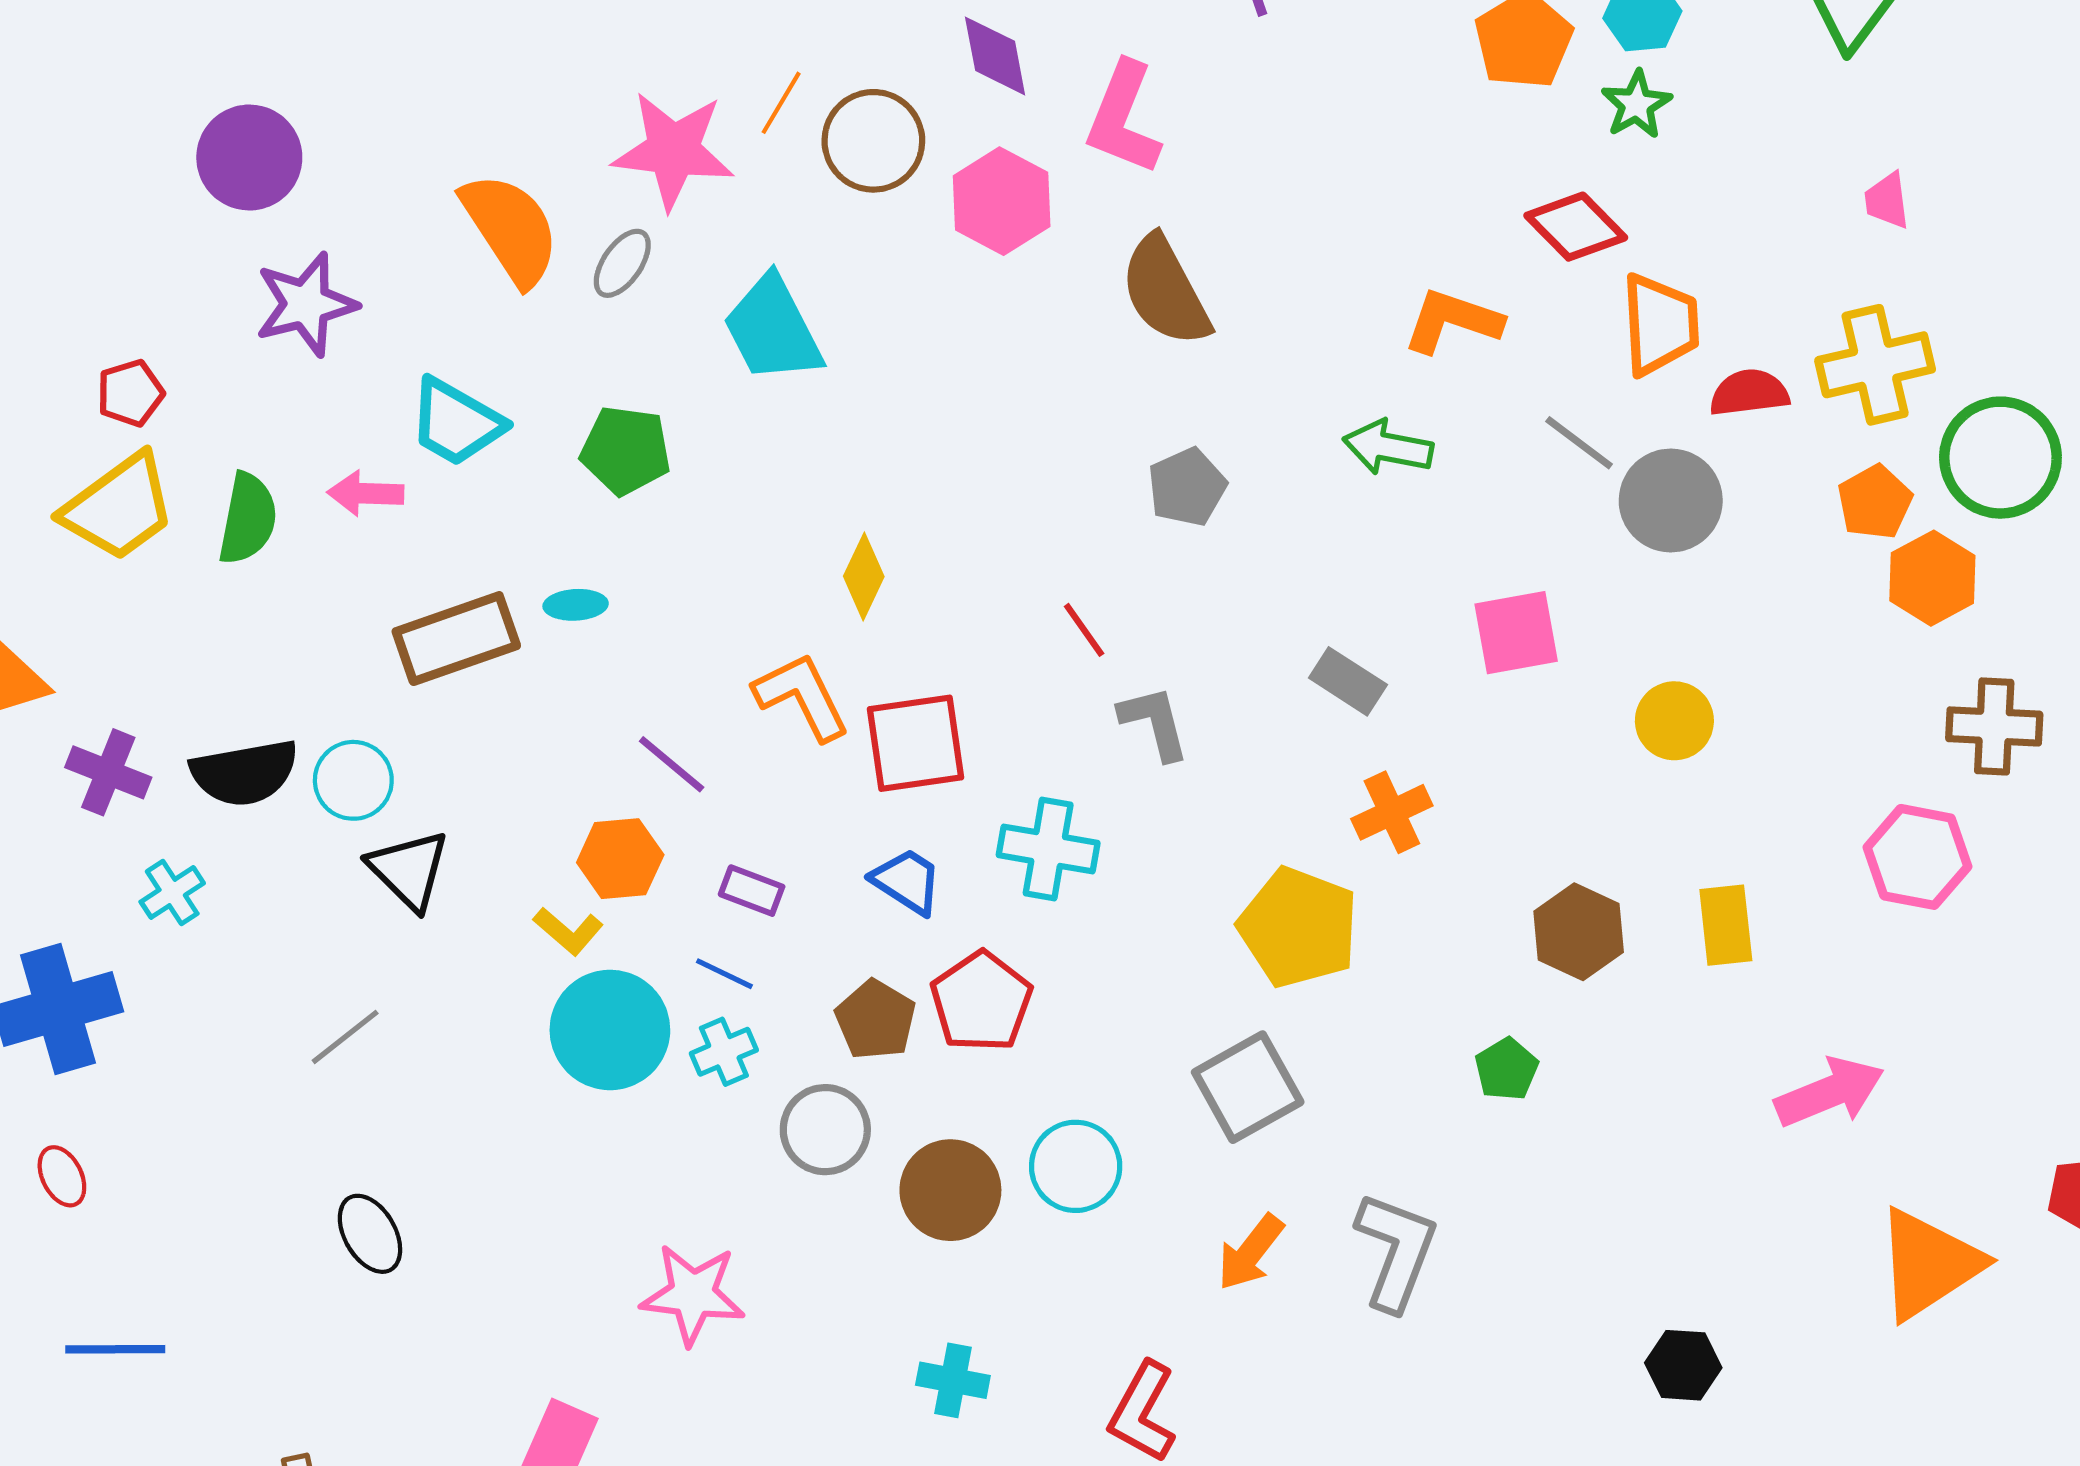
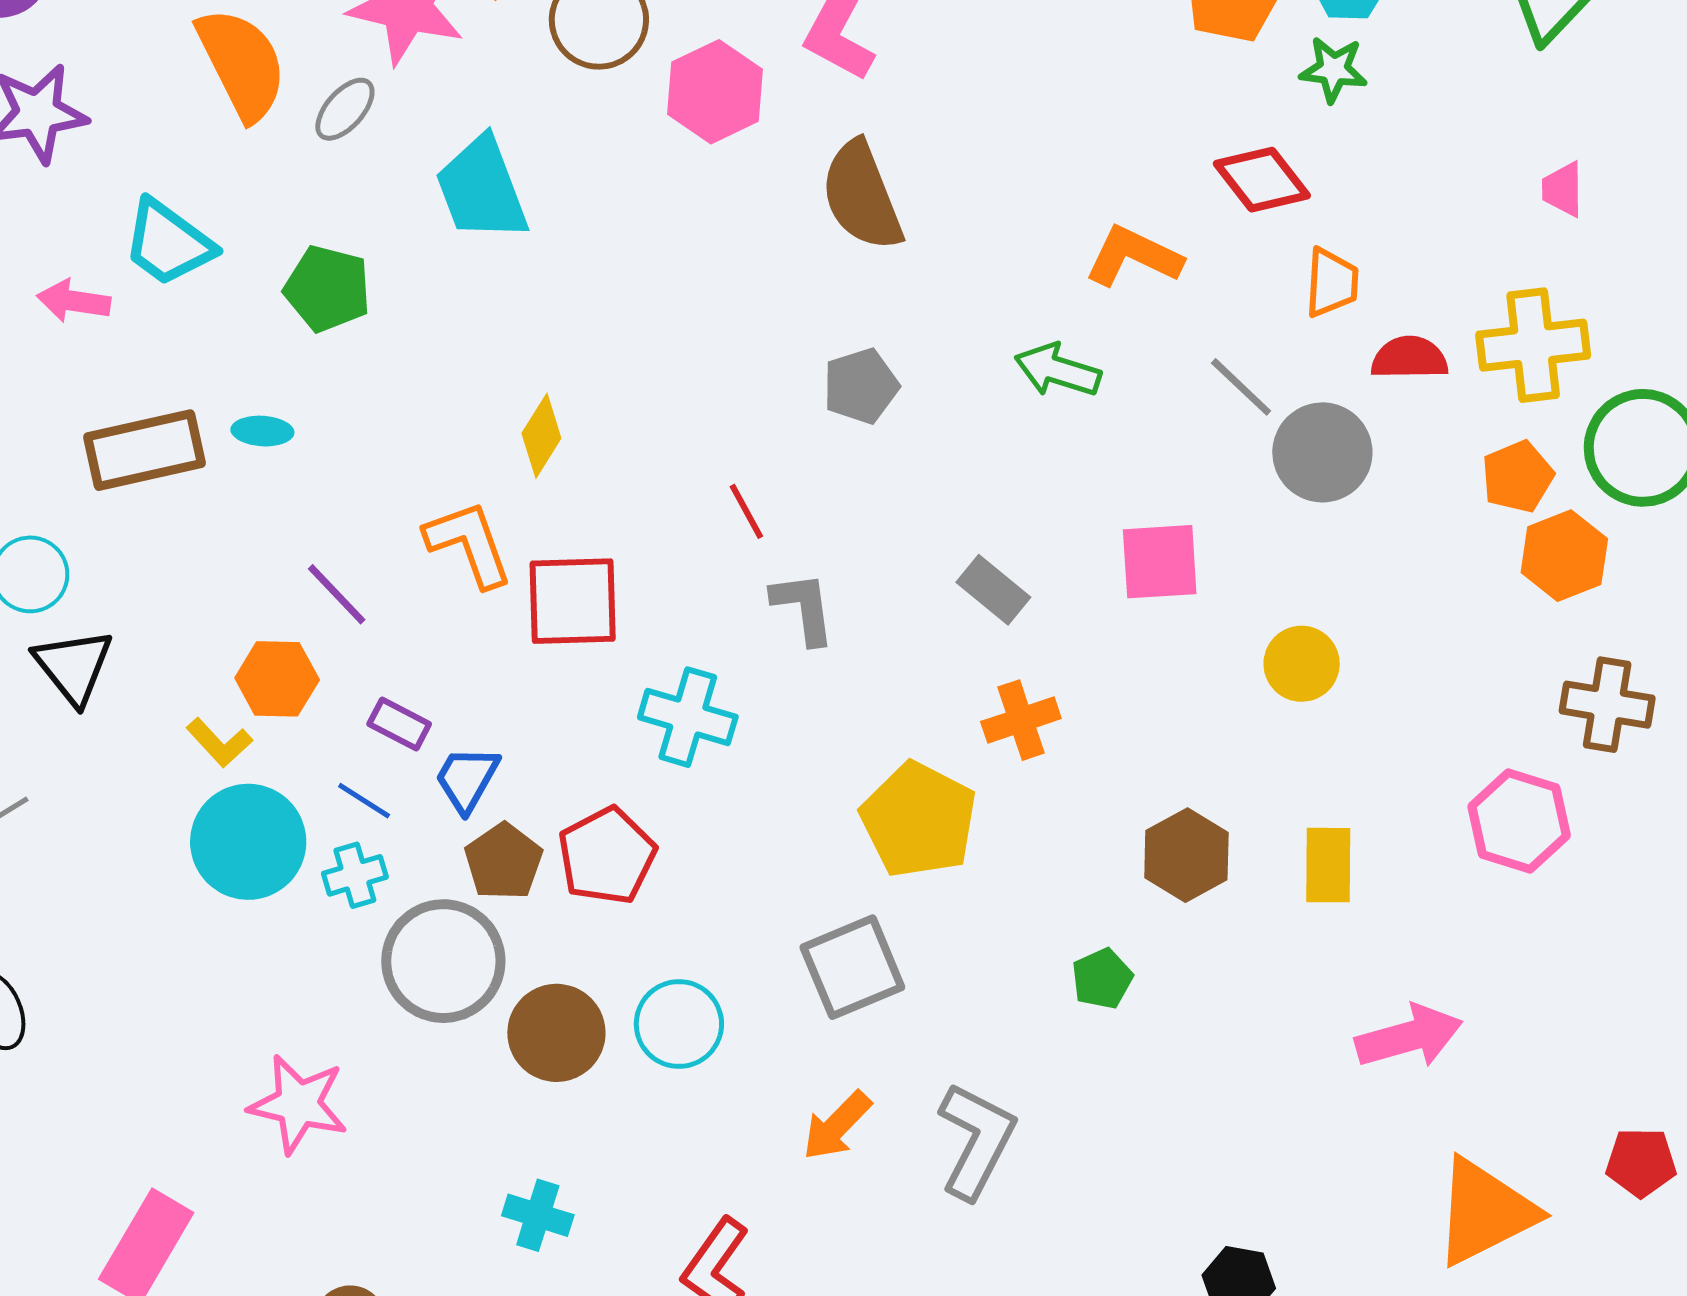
green star: (1636, 105) -> (1333, 70), turned 30
orange trapezoid: (1660, 324) -> (1332, 283), size x0.7
blue trapezoid: (907, 881) -> (467, 779), moved, turned -100
gray circle: (825, 1130) -> (443, 961), size x1.4

